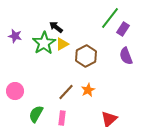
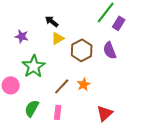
purple star: (15, 36) -> (22, 36), moved
green star: (44, 43) -> (34, 66), moved
purple semicircle: (126, 56) -> (110, 50), moved

